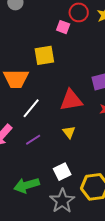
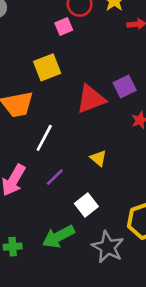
pink square: (63, 27) -> (64, 27), turned -32
red triangle: (71, 100) -> (91, 99), moved
white square: (62, 172) -> (86, 205), moved

